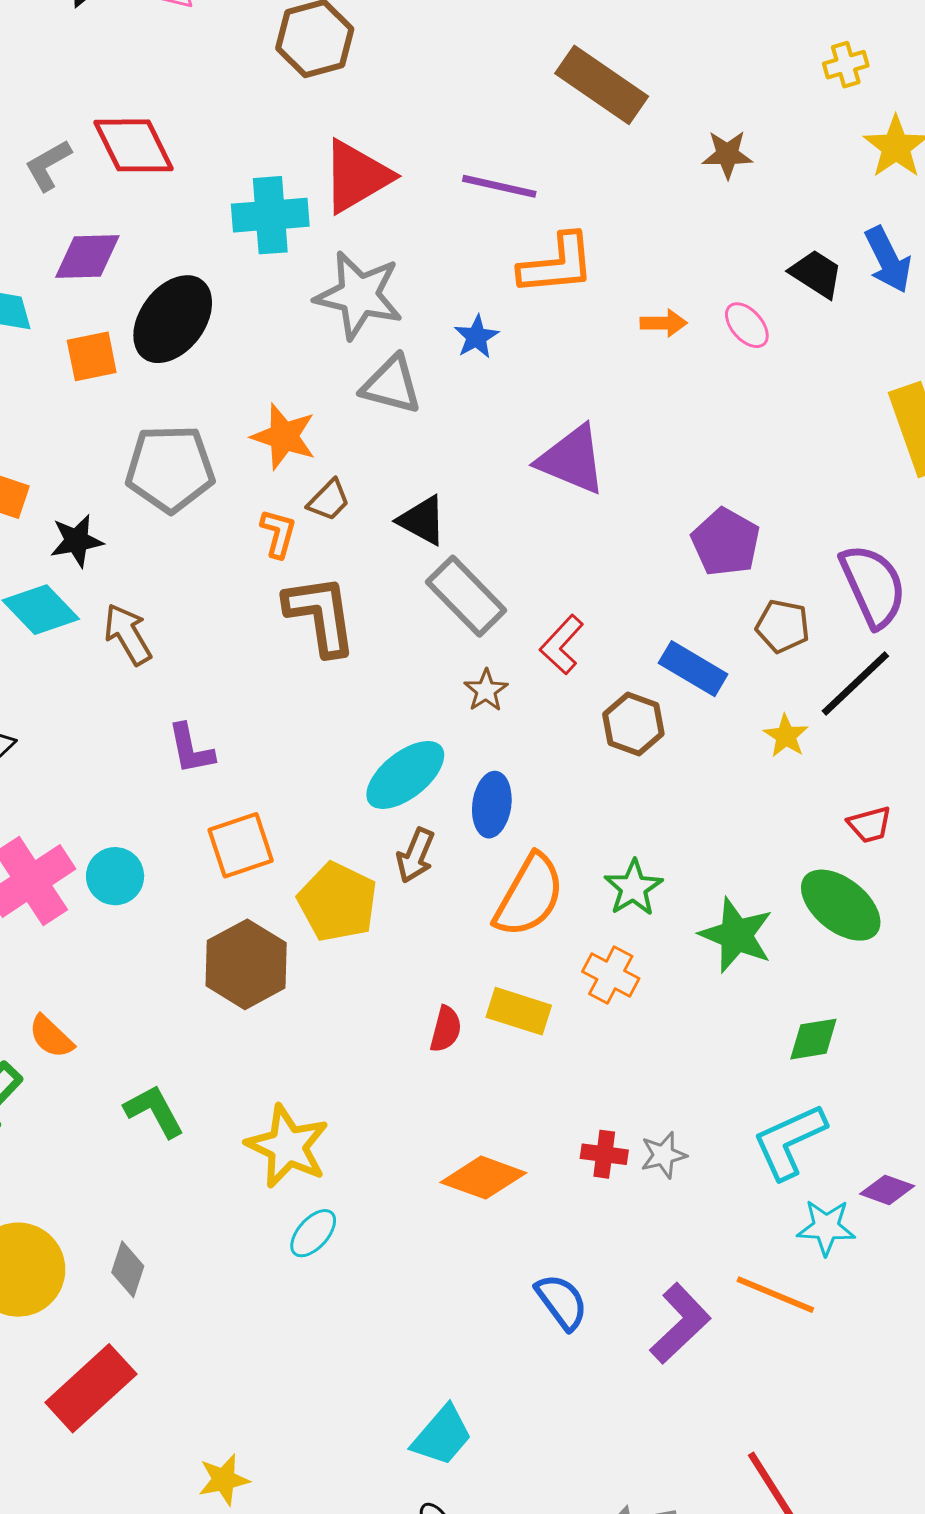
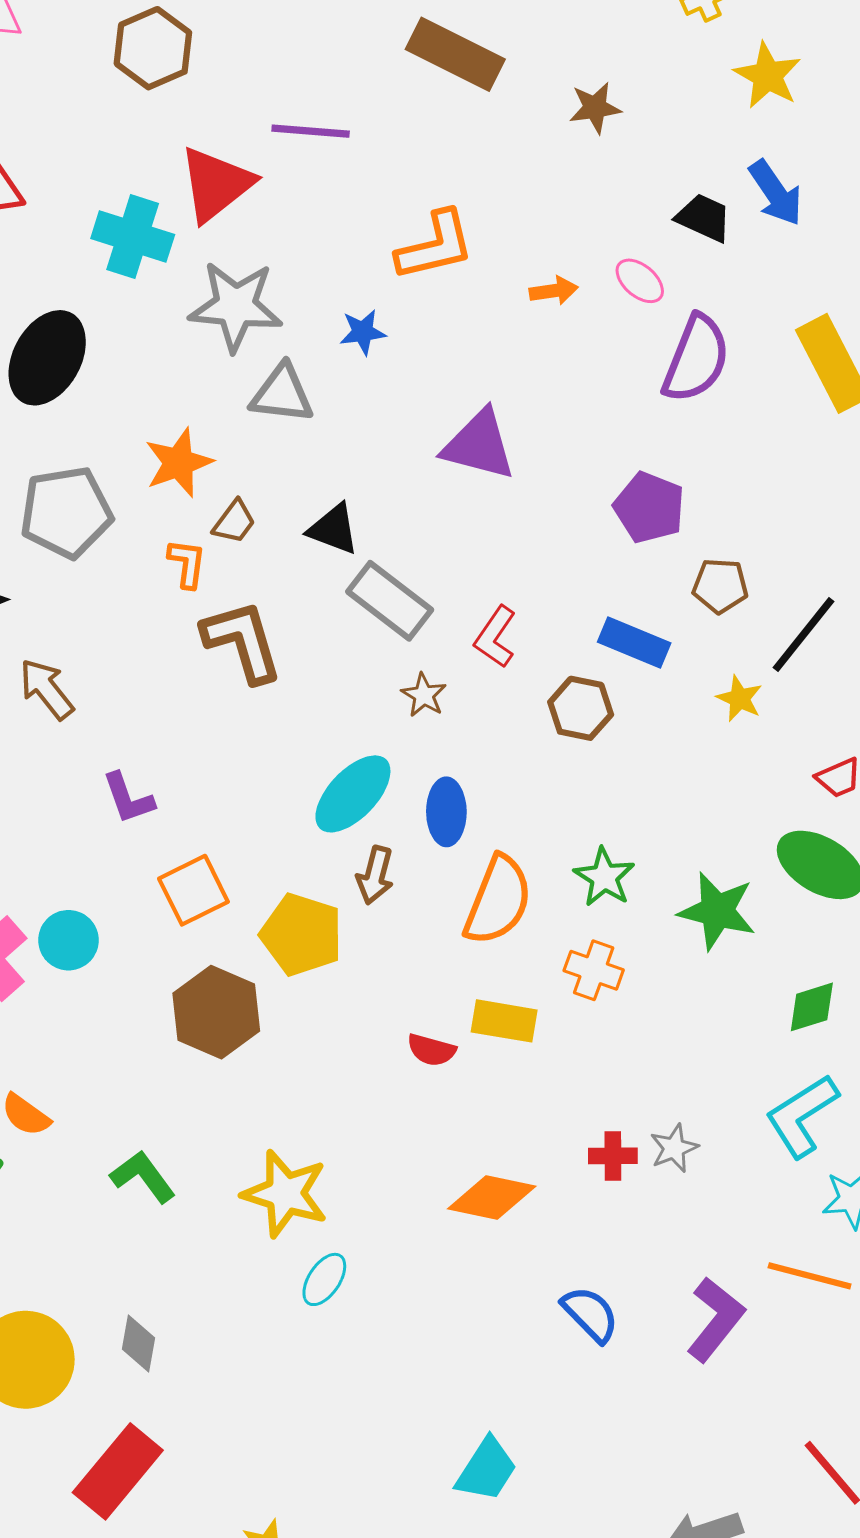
purple line: (499, 186) -> (311, 131), moved
cyan cross: (270, 215) -> (133, 236), turned 30
blue star: (476, 337) -> (363, 332), turned 30
orange star: (284, 437) -> (179, 463), turned -30
purple semicircle: (873, 586) -> (696, 359), moved, turned 54
red semicircle: (446, 1029) -> (431, 1050), turned 99

